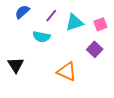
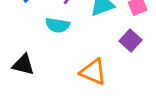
black triangle: (16, 65) -> (23, 65), turned -42

